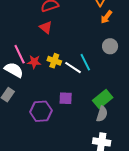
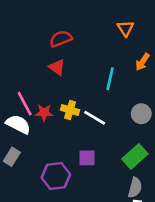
orange arrow: (106, 17) -> (142, 62), moved
gray circle: (110, 46) -> (141, 114), moved
cyan line: (85, 62) -> (110, 79), moved, turned 42
gray semicircle: (102, 114) -> (135, 188), moved

